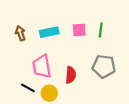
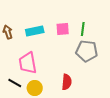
gray pentagon: (104, 66) -> (87, 51), moved
red semicircle: (71, 75) -> (67, 82), moved

